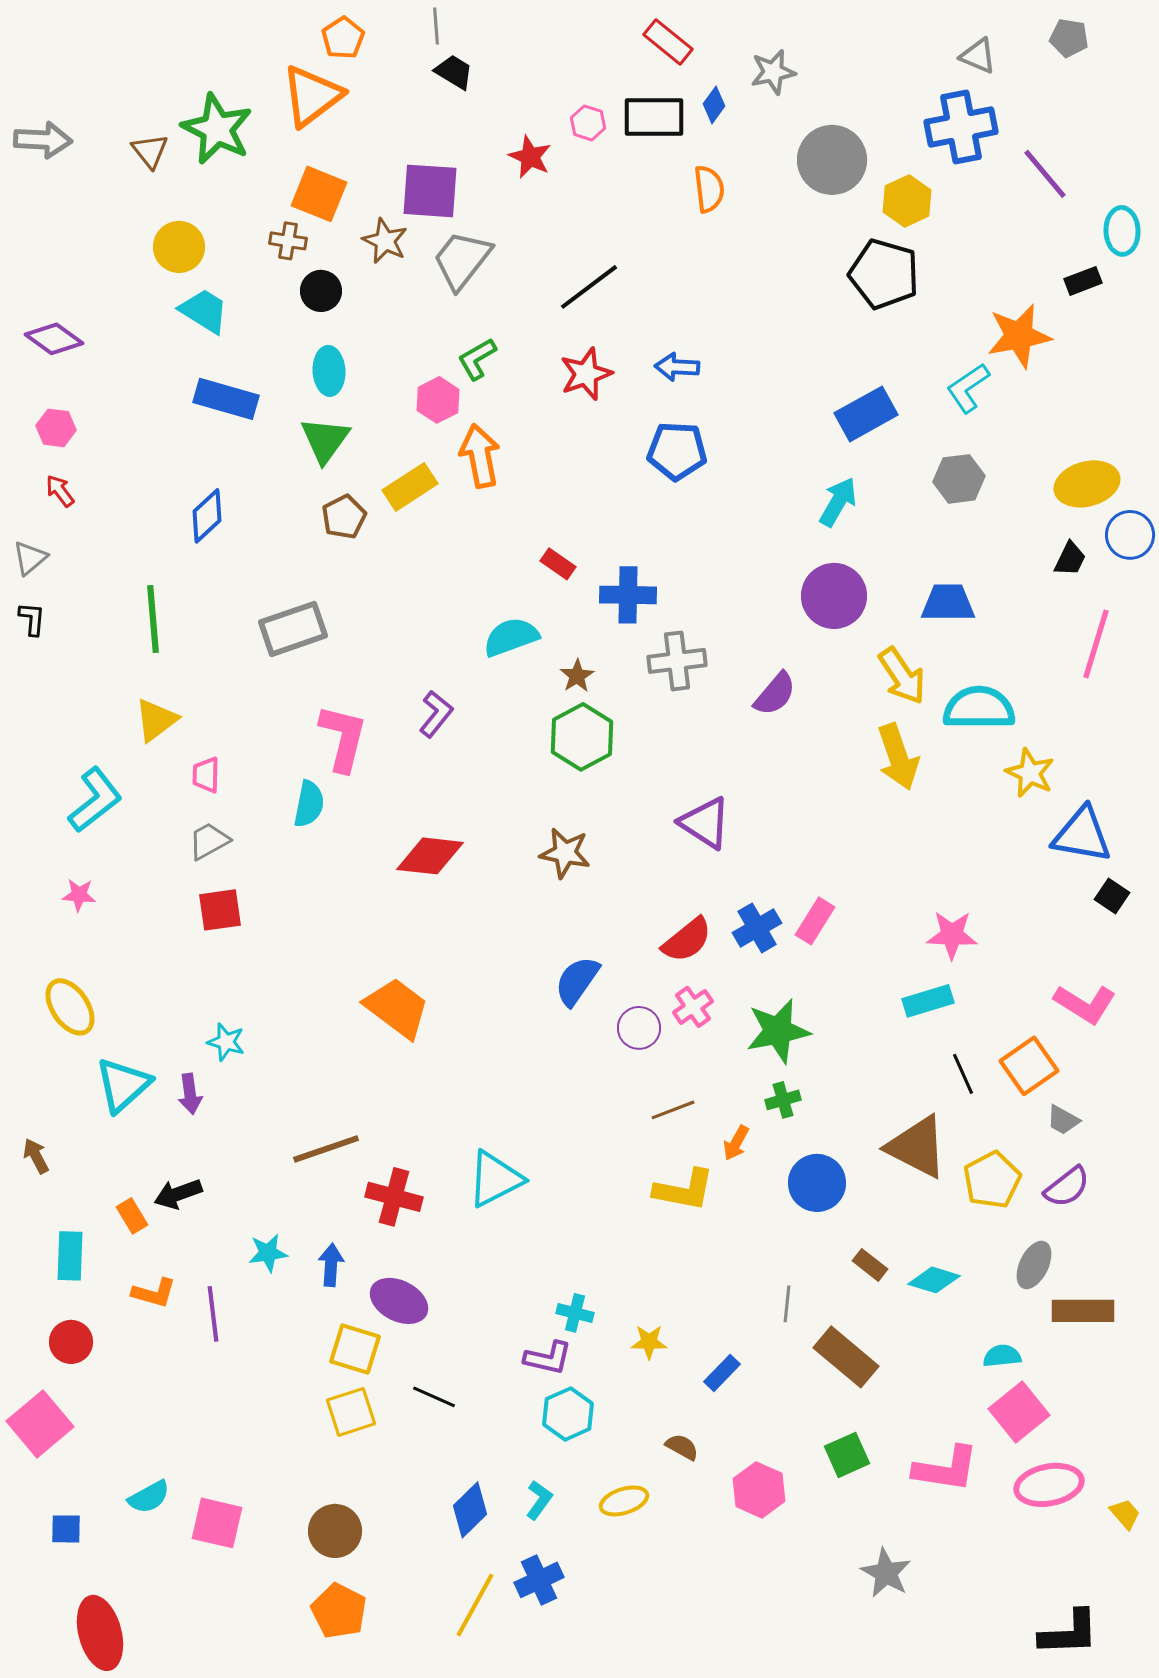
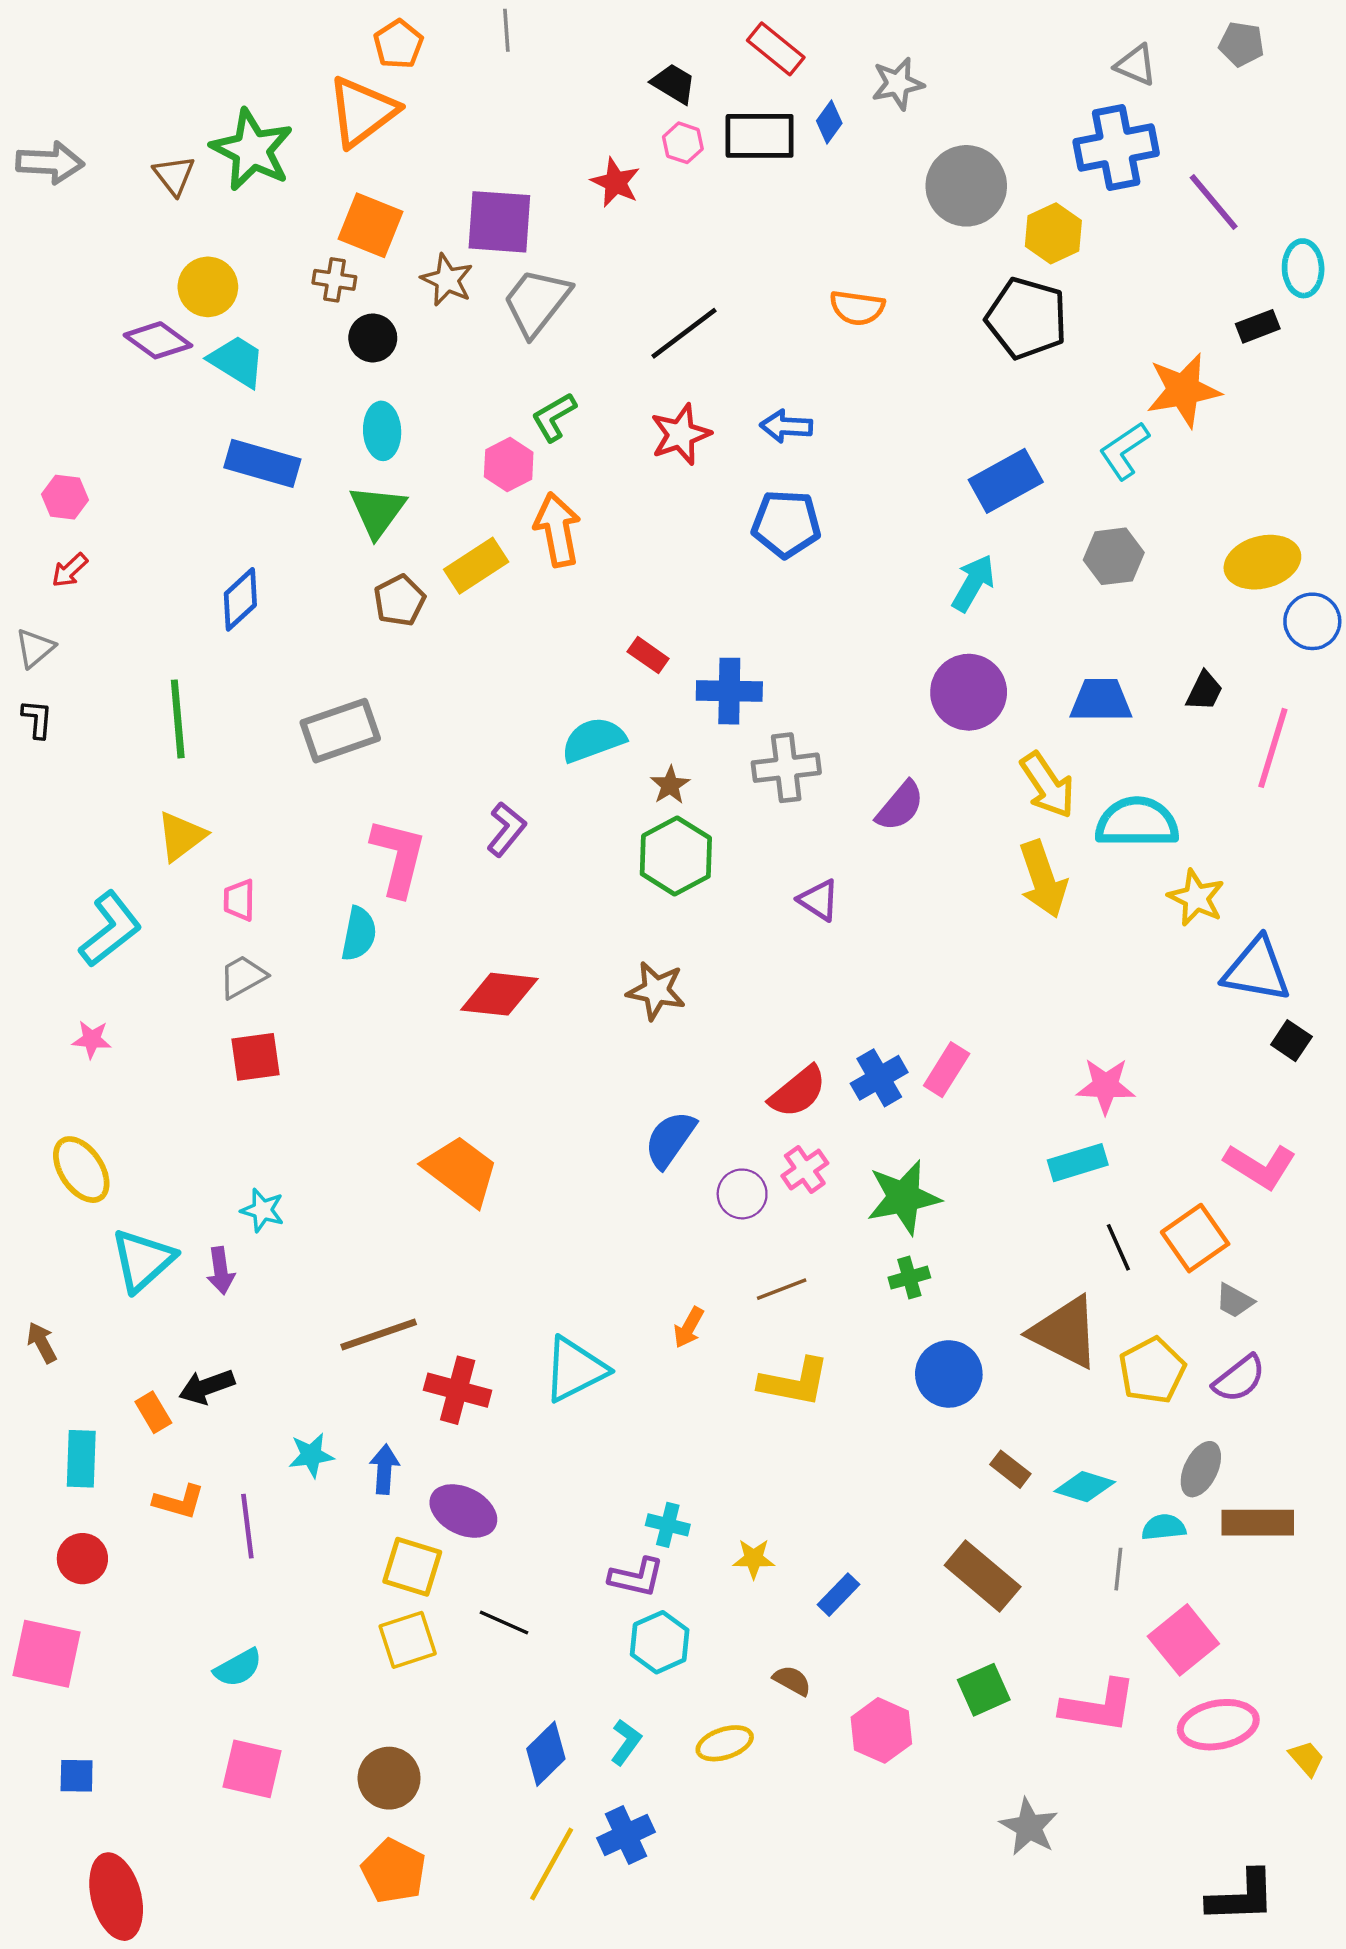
black trapezoid: (454, 72) -> (674, 84), moved
orange semicircle: (709, 189) -> (857, 308), moved, turned 105
purple diamond: (54, 339) -> (158, 340), moved
red arrow: (60, 491) -> (70, 570), turned -96
black trapezoid: (1070, 559) -> (1204, 691), moved
purple triangle: (705, 823) -> (819, 900), moved, size x0.7
orange arrow: (736, 1143) -> (689, 1327), moved
gray line: (787, 1304) -> (1118, 1569), moved
cyan semicircle: (1002, 1356) -> (1164, 1527), moved
pink square: (40, 1424) -> (46, 1654), turned -38
cyan semicircle: (149, 1497) -> (238, 1668), moved

